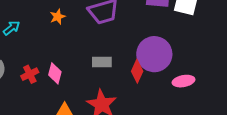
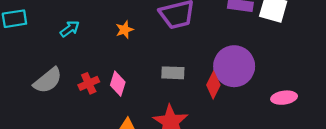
orange star: (58, 17) -> (125, 30), moved
pink ellipse: (184, 81) -> (284, 98), moved

